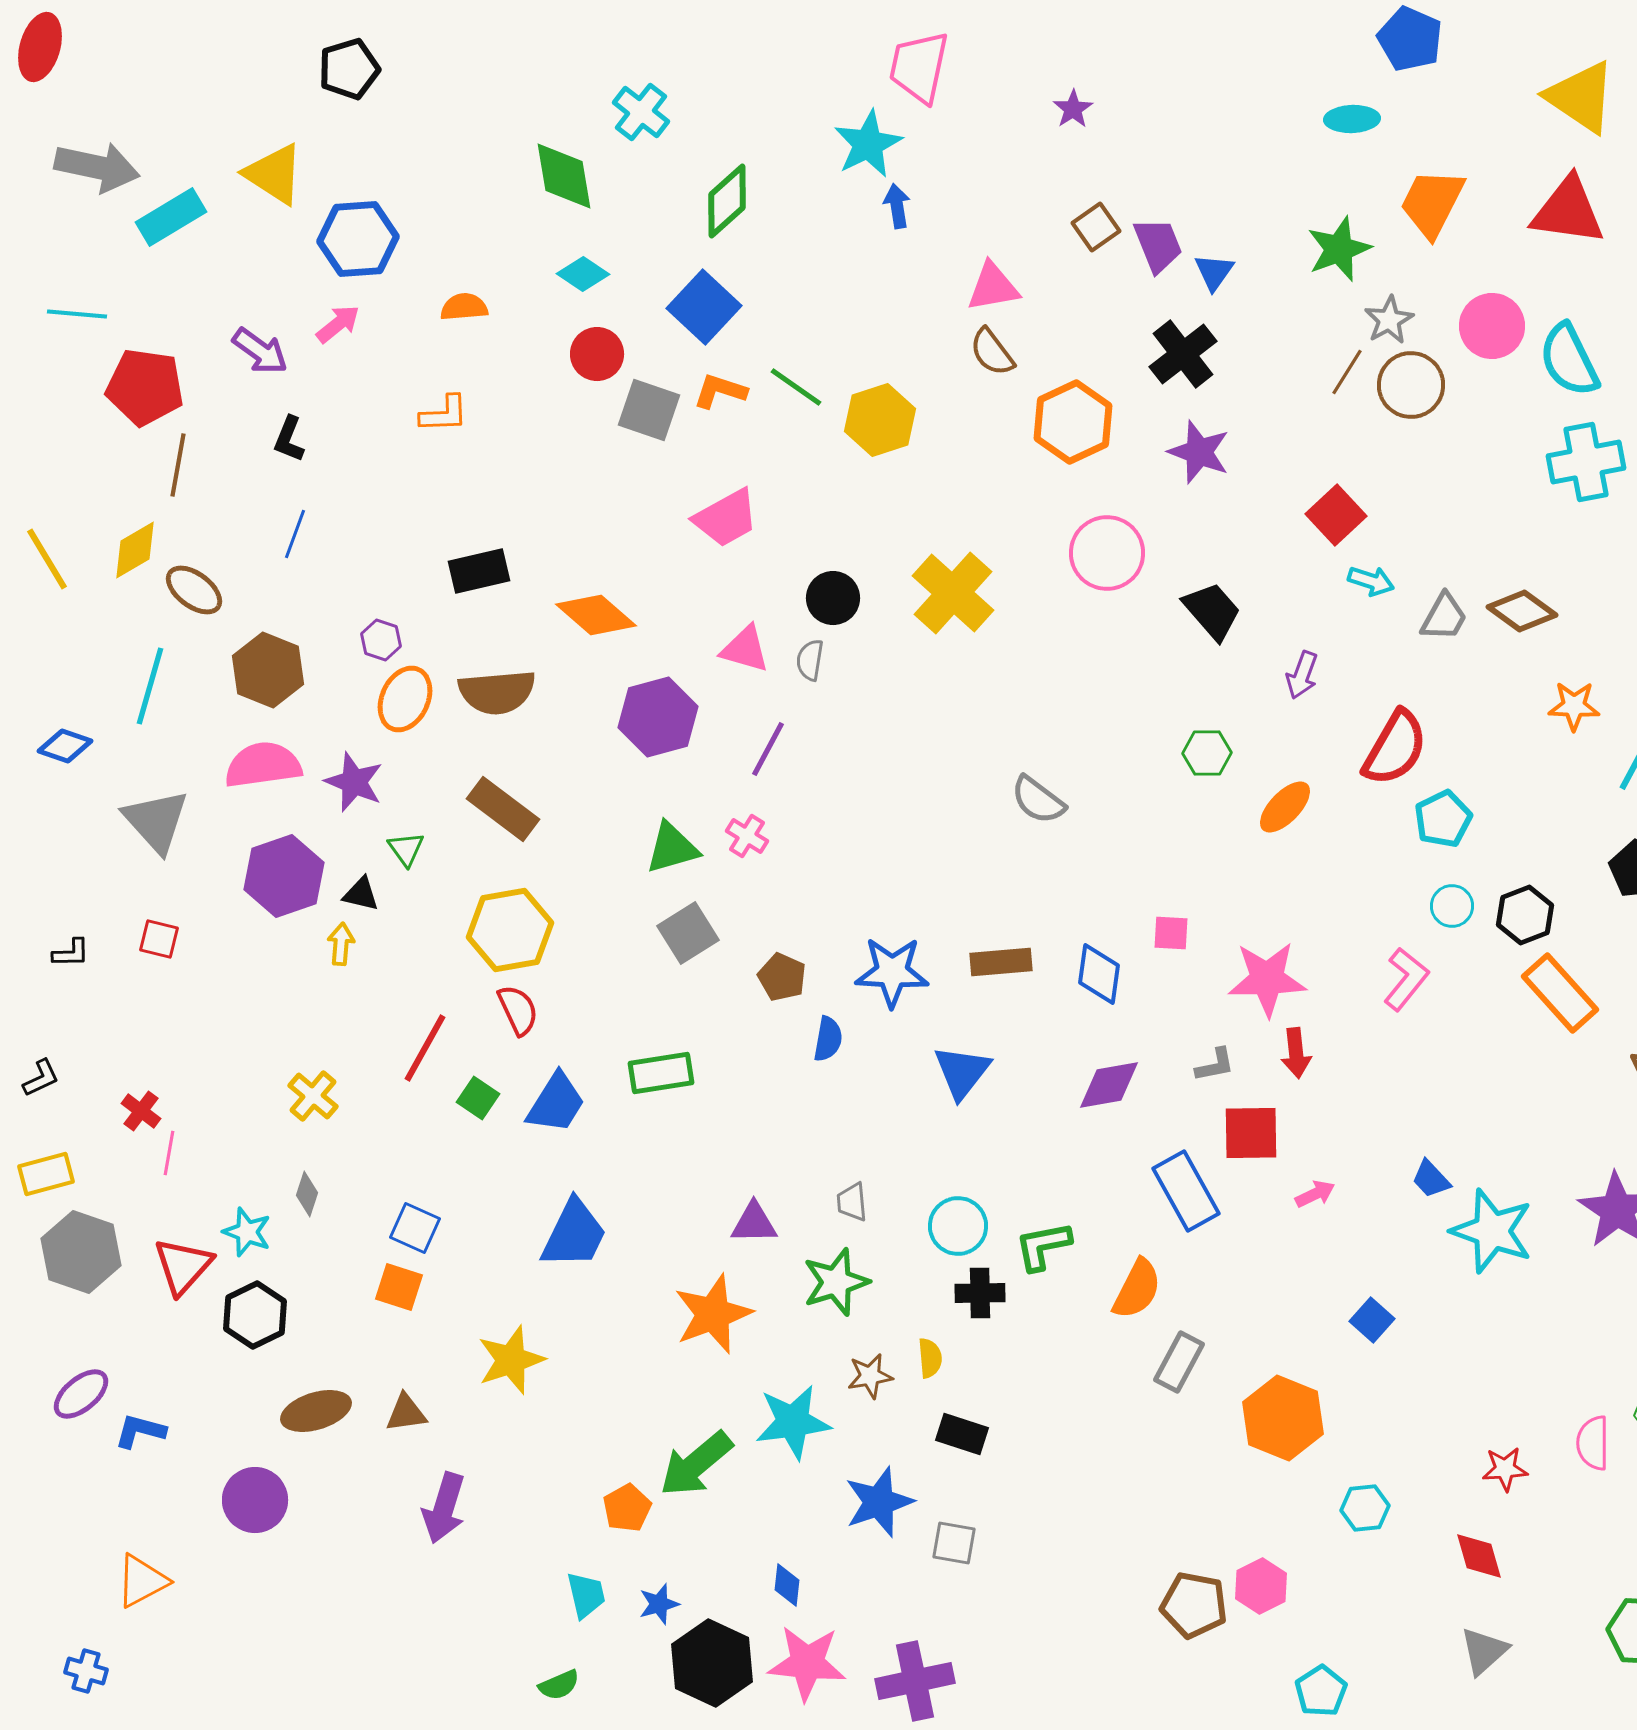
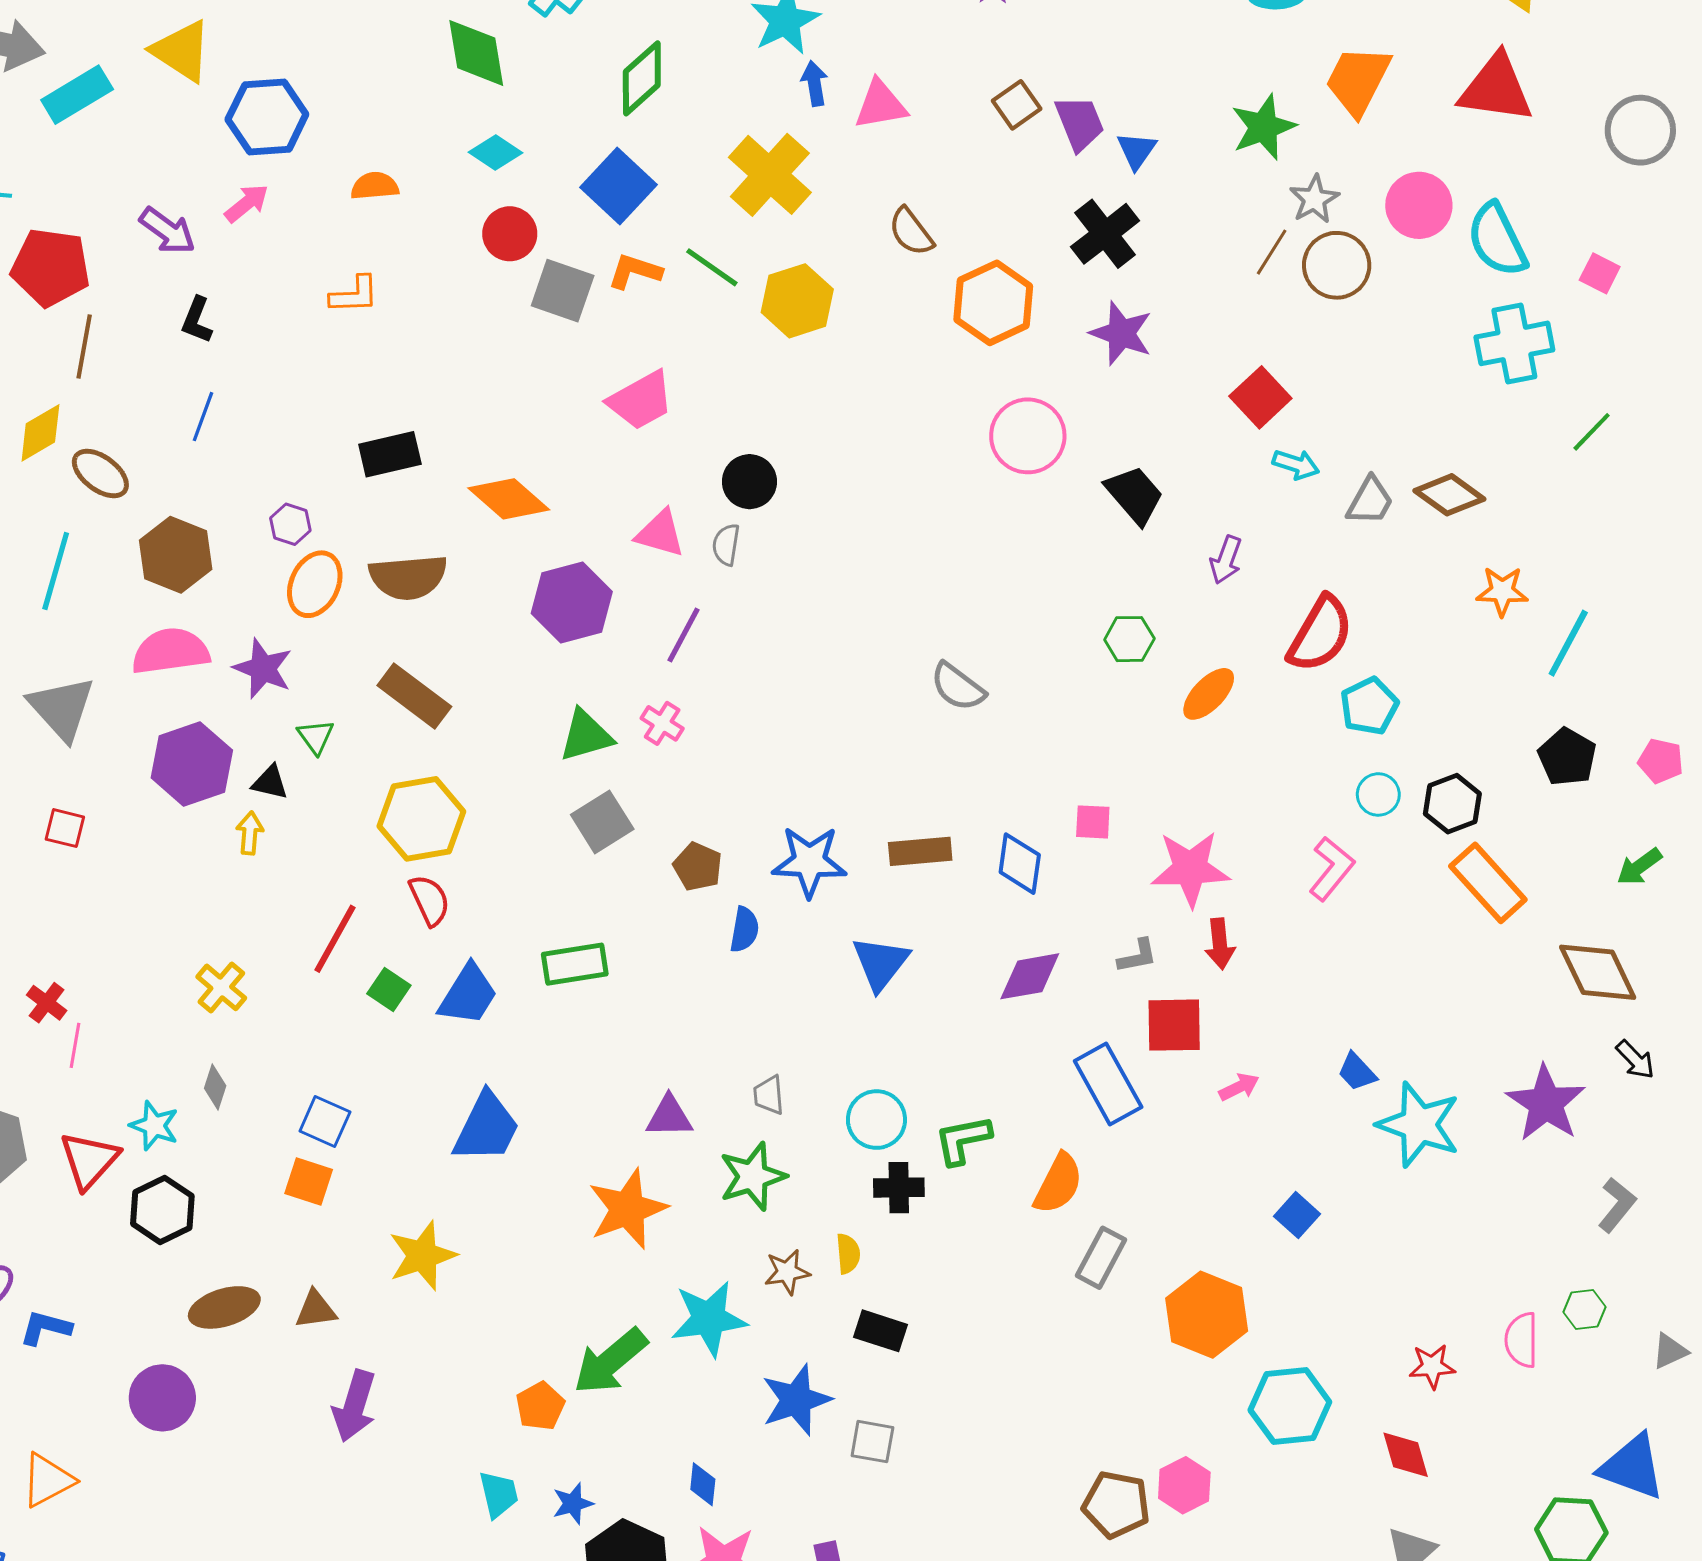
pink triangle: (993, 287) -> (881, 105), moved
yellow cross: (953, 593) -> (770, 175), moved
cyan hexagon: (1365, 1508) -> (1290, 1406), size x1.6

